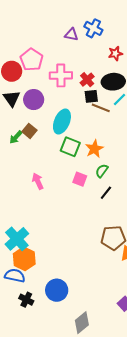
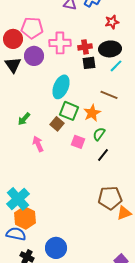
pink pentagon: (32, 60) -> (32, 28), turned -30
red cross: (87, 80) -> (85, 47), turned 32
purple circle: (34, 100) -> (34, 56), moved
brown line: (101, 108) -> (109, 95), moved
brown square: (29, 131) -> (57, 124), moved
green arrow: (16, 137) -> (24, 119), moved

